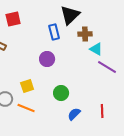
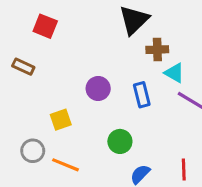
red square: (13, 19) -> (45, 26), turned 35
blue rectangle: (54, 32) -> (142, 95), moved
yellow square: (27, 86) -> (61, 120), moved

